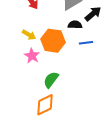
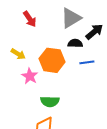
yellow arrow: (29, 35) -> (18, 54), moved
green semicircle: (51, 80) -> (50, 102), turned -126

